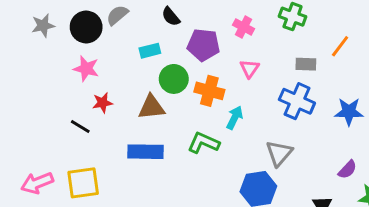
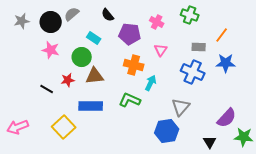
cyan rectangle: (150, 51) -> (94, 38), turned 48
green circle: (174, 79) -> (82, 57), moved
red star: (102, 103) -> (68, 80), moved
blue star: (349, 112) -> (226, 63), moved
purple semicircle: (347, 170) -> (227, 118), size x1.5
yellow square: (83, 183) -> (64, 127), moved, turned -35

